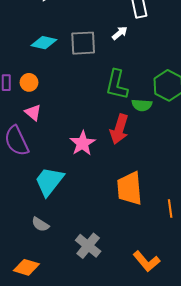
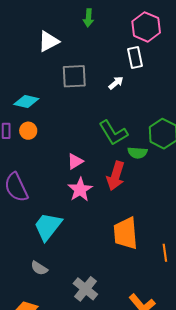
cyan diamond: (44, 43) -> (26, 102), moved
gray square: (83, 43) -> (74, 76), moved
green L-shape: (117, 85) -> (113, 133), turned -44
pink triangle: (33, 113) -> (75, 161), moved, turned 48

